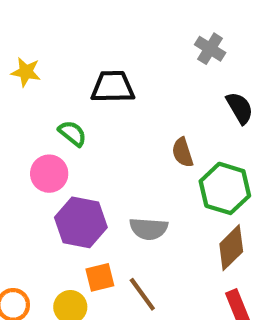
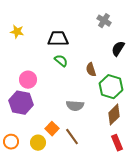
black semicircle: (240, 108) -> (118, 49), turned -119
green semicircle: (72, 133) -> (61, 61), moved
purple hexagon: (81, 222) -> (21, 103), moved
orange square: (100, 277) -> (52, 129), turned -32

